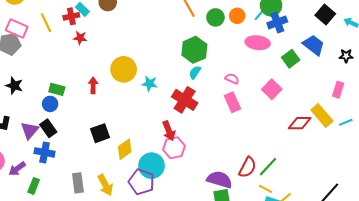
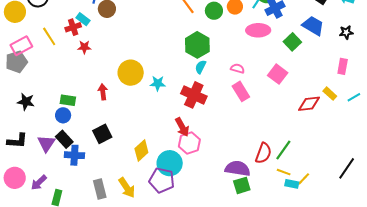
pink rectangle: (17, 29) -> (21, 46), turned -45
yellow rectangle: (322, 115) -> (330, 94), size x0.6
black square: (100, 133) -> (102, 134), moved
blue cross: (45, 152) -> (74, 155), moved

